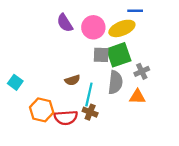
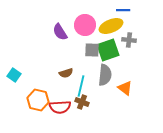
purple semicircle: (65, 23) -> (60, 32), moved
gray cross: (142, 71) -> (129, 40), moved, turned 32
orange triangle: (137, 97) -> (125, 88), turned 35

